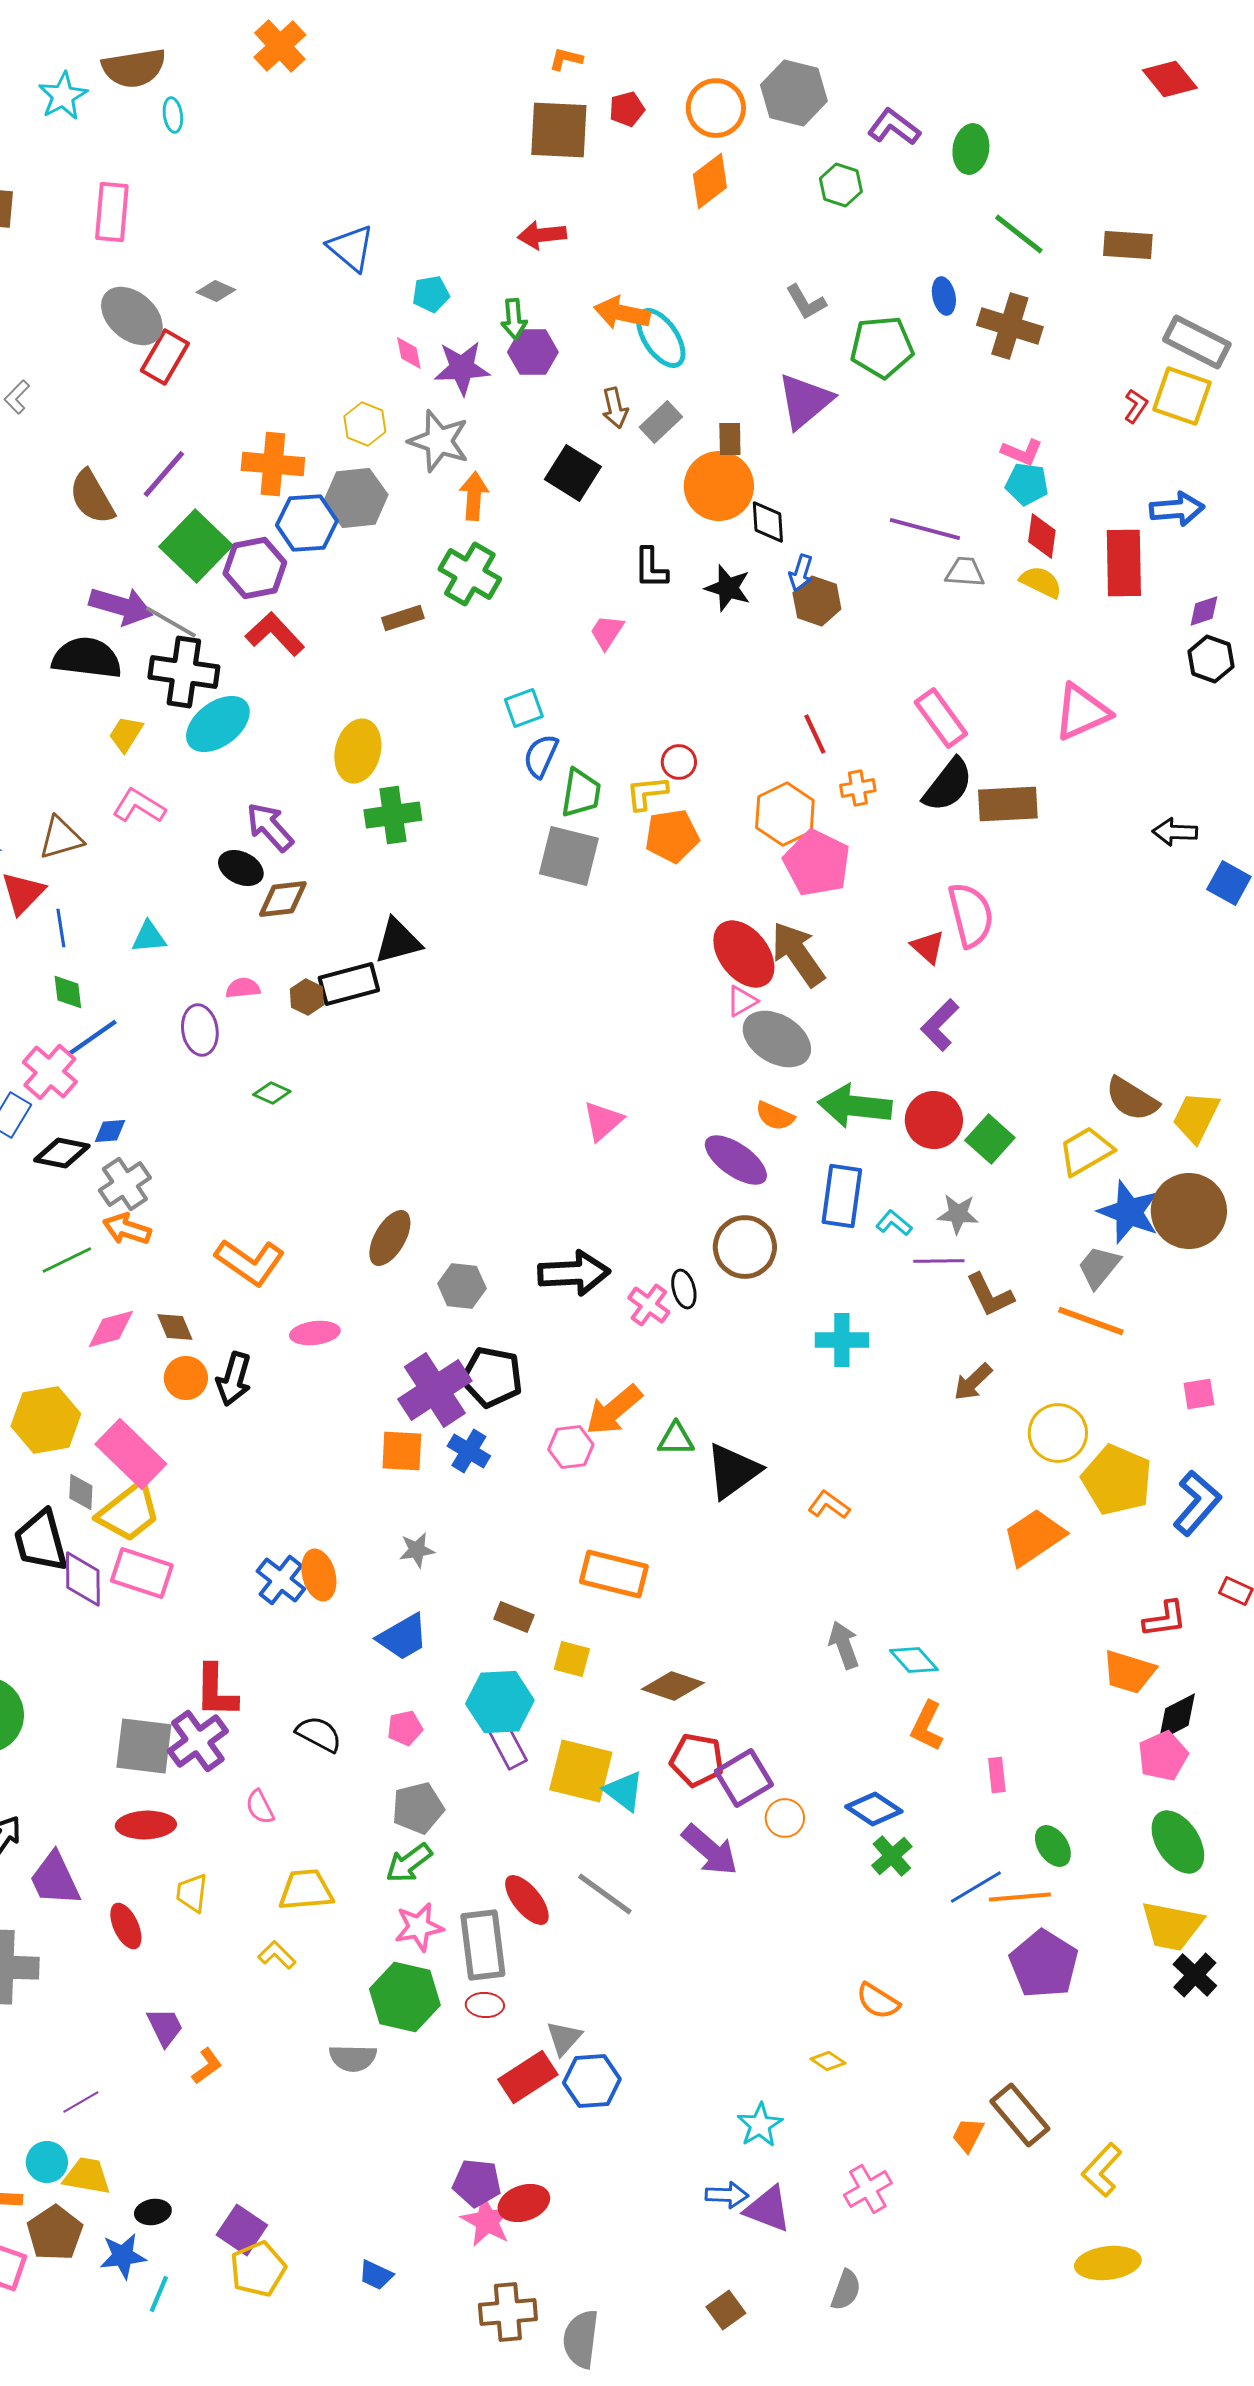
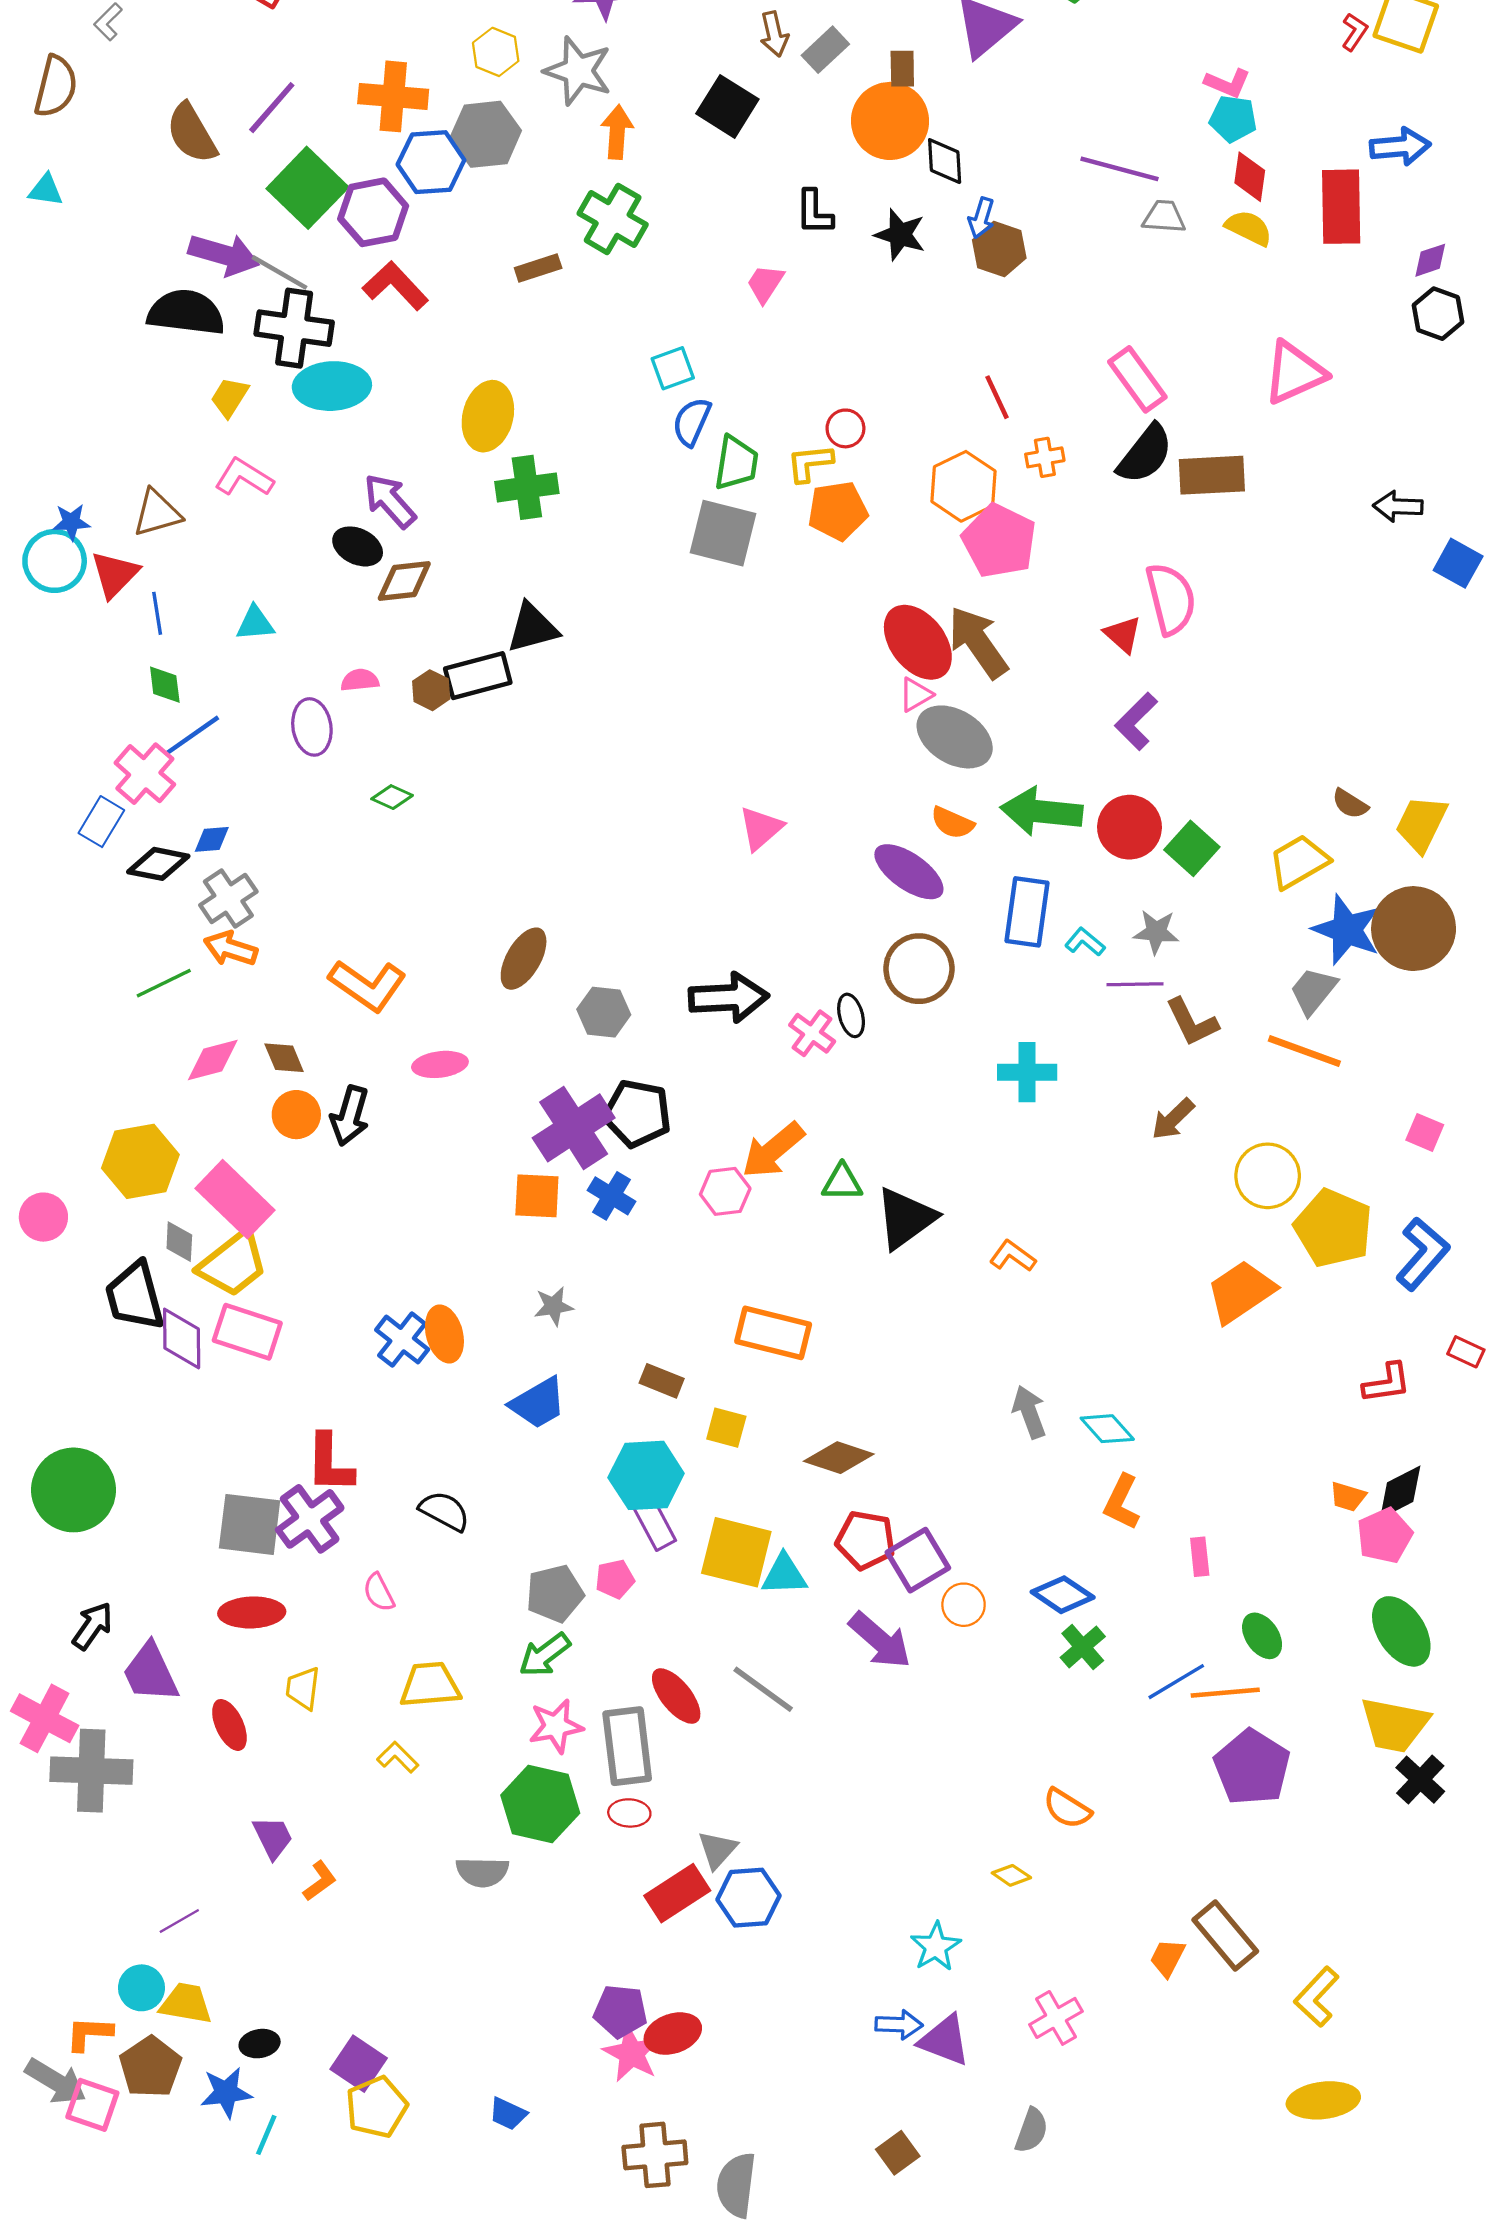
cyan ellipse: (218, 724) -> (332, 386), turned 34
brown semicircle: (1132, 1099) -> (1350, 804), size x0.6
pink square: (1199, 1394) -> (1425, 1132), turned 32
orange trapezoid: (1129, 1672) -> (1348, 1497), moved, size x0.6
pink pentagon: (405, 1728) -> (615, 1579), moved
cyan triangle: (624, 1791) -> (784, 1575), turned -39

